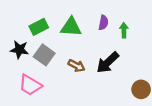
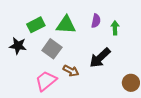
gray square: (44, 55) -> (52, 49), moved
brown arrow: (76, 66) -> (71, 71), moved
pink trapezoid: (30, 85) -> (46, 81), moved, turned 110

